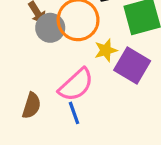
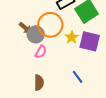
pink semicircle: (76, 85) -> (41, 52), moved, size x0.6
blue line: (74, 113) -> (78, 77), moved

